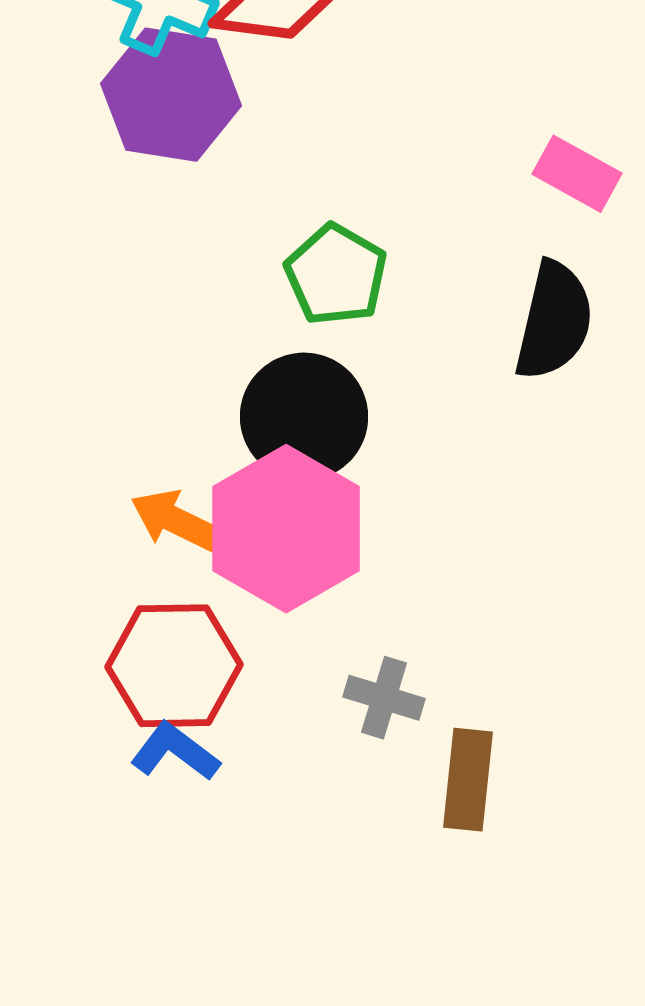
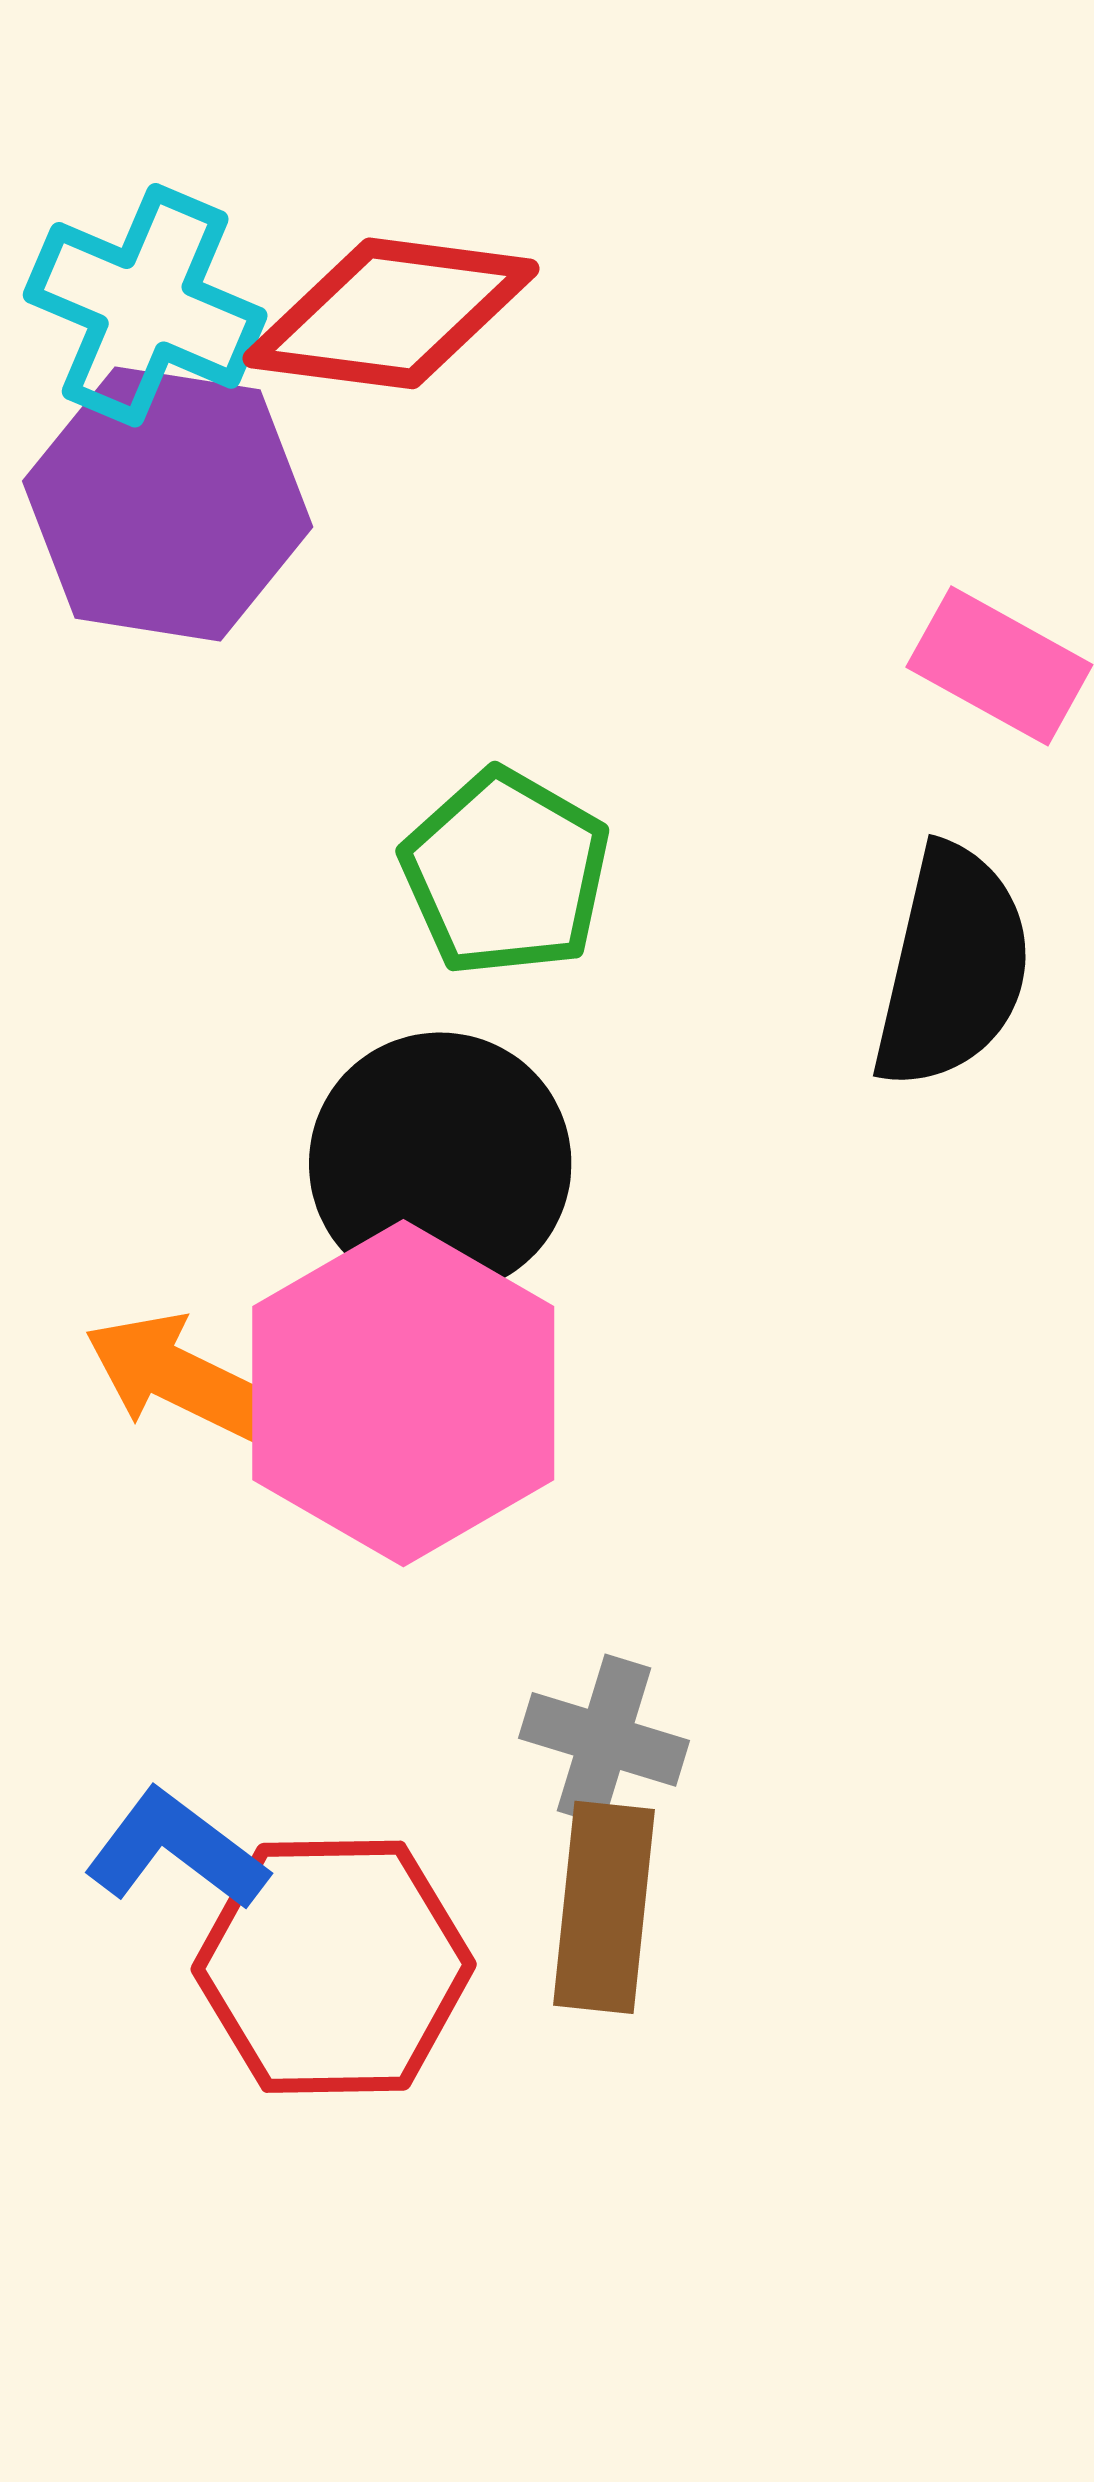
red hexagon: (174, 666) -> (334, 1967), moved
brown rectangle: (468, 780) -> (604, 1907), moved

